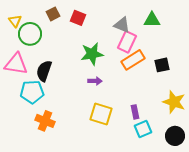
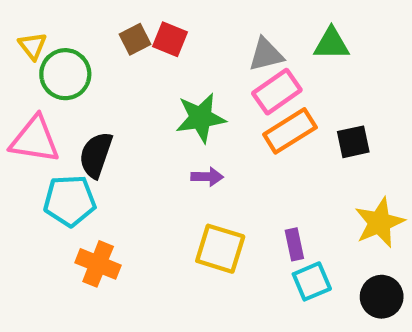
brown square: (53, 14) -> (135, 39), moved
gray triangle: (122, 25) -> (266, 55), turned -36
pink rectangle: (127, 42) -> (277, 92), turned 30
yellow star: (174, 102) -> (379, 223), turned 30

